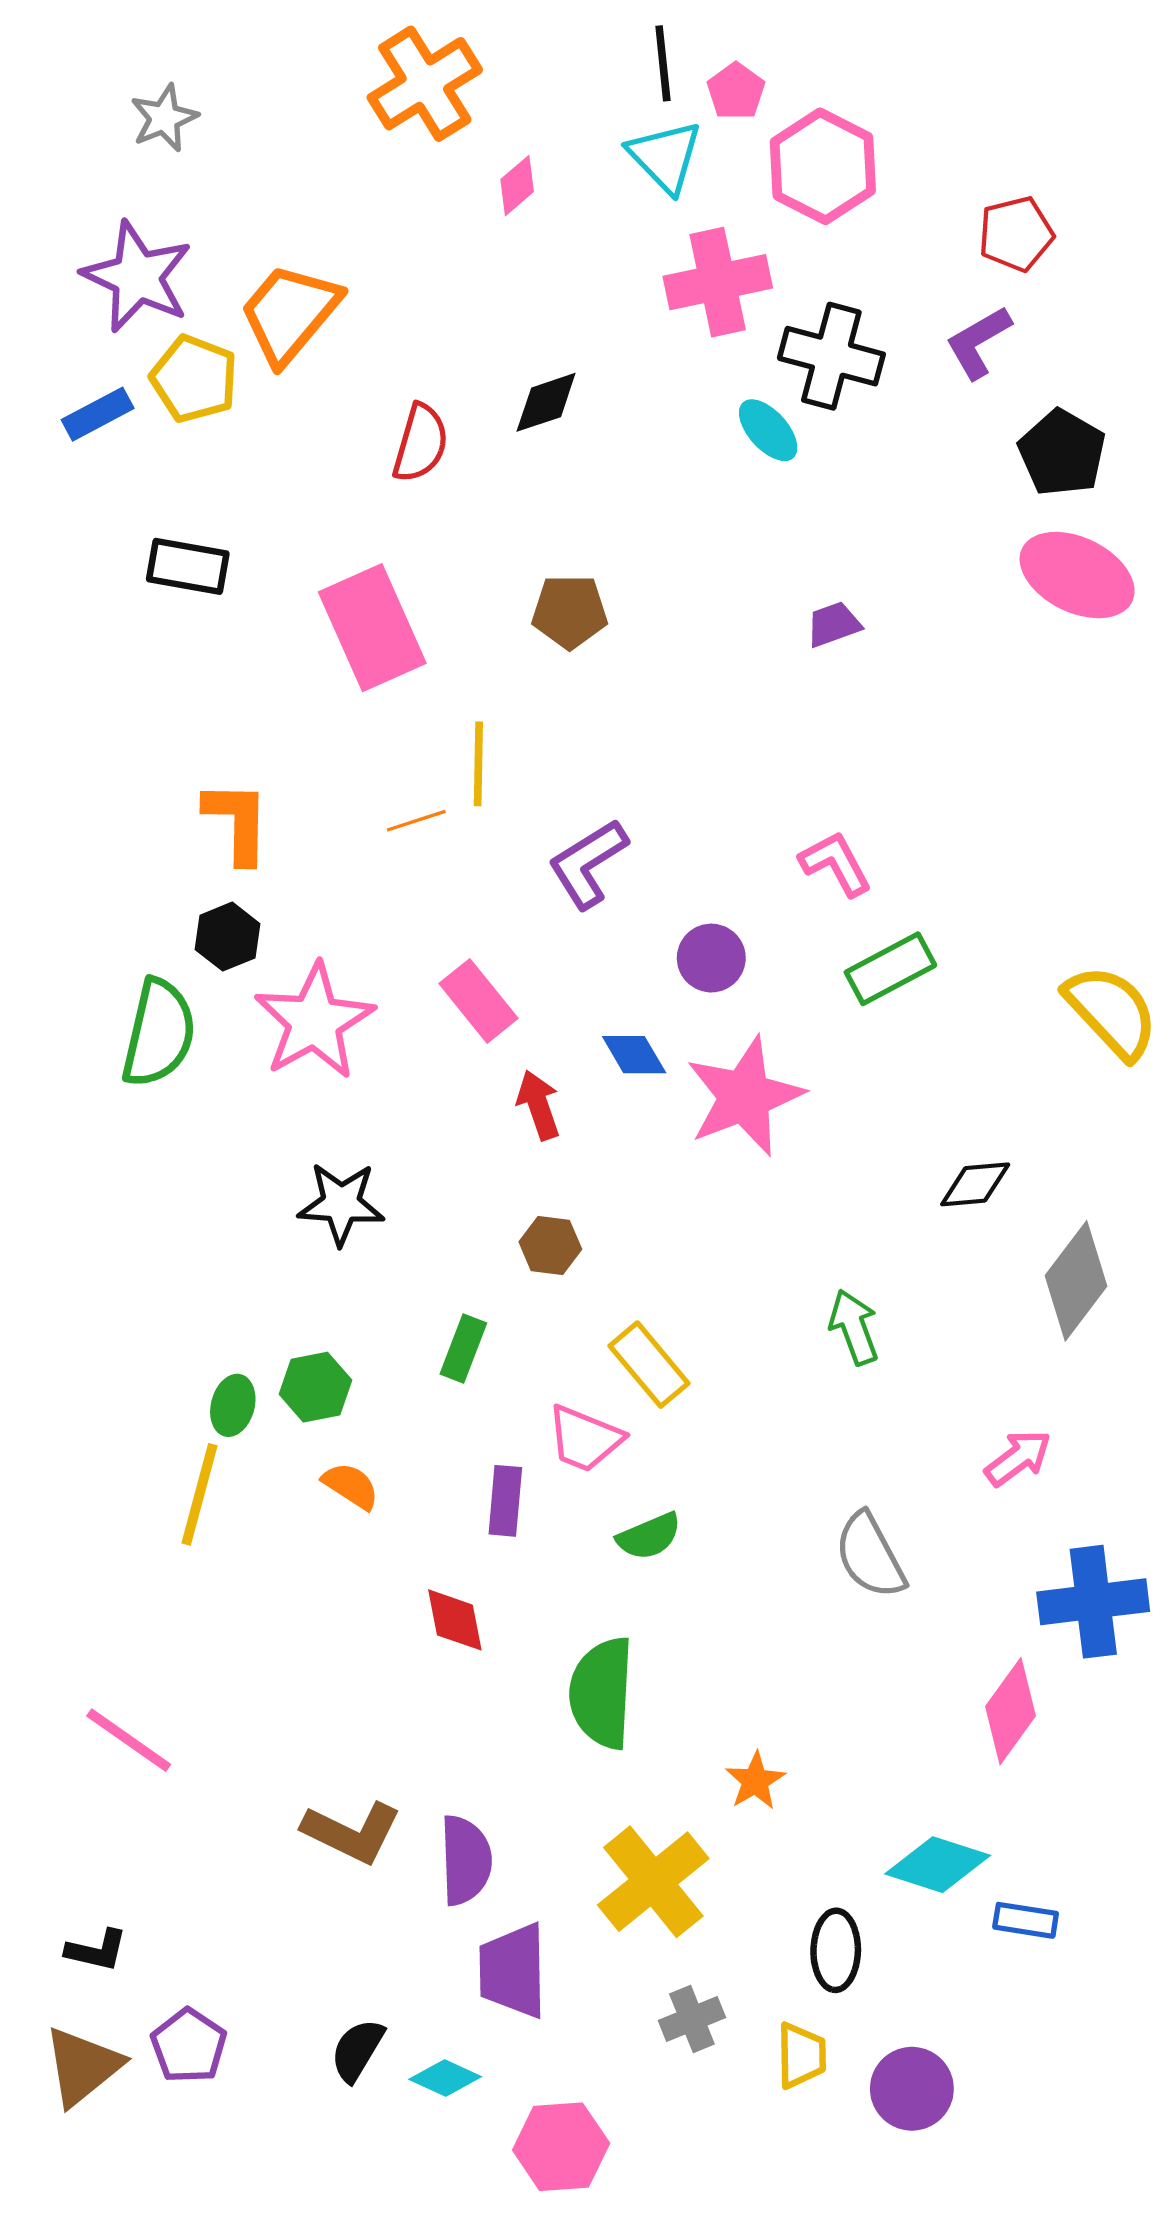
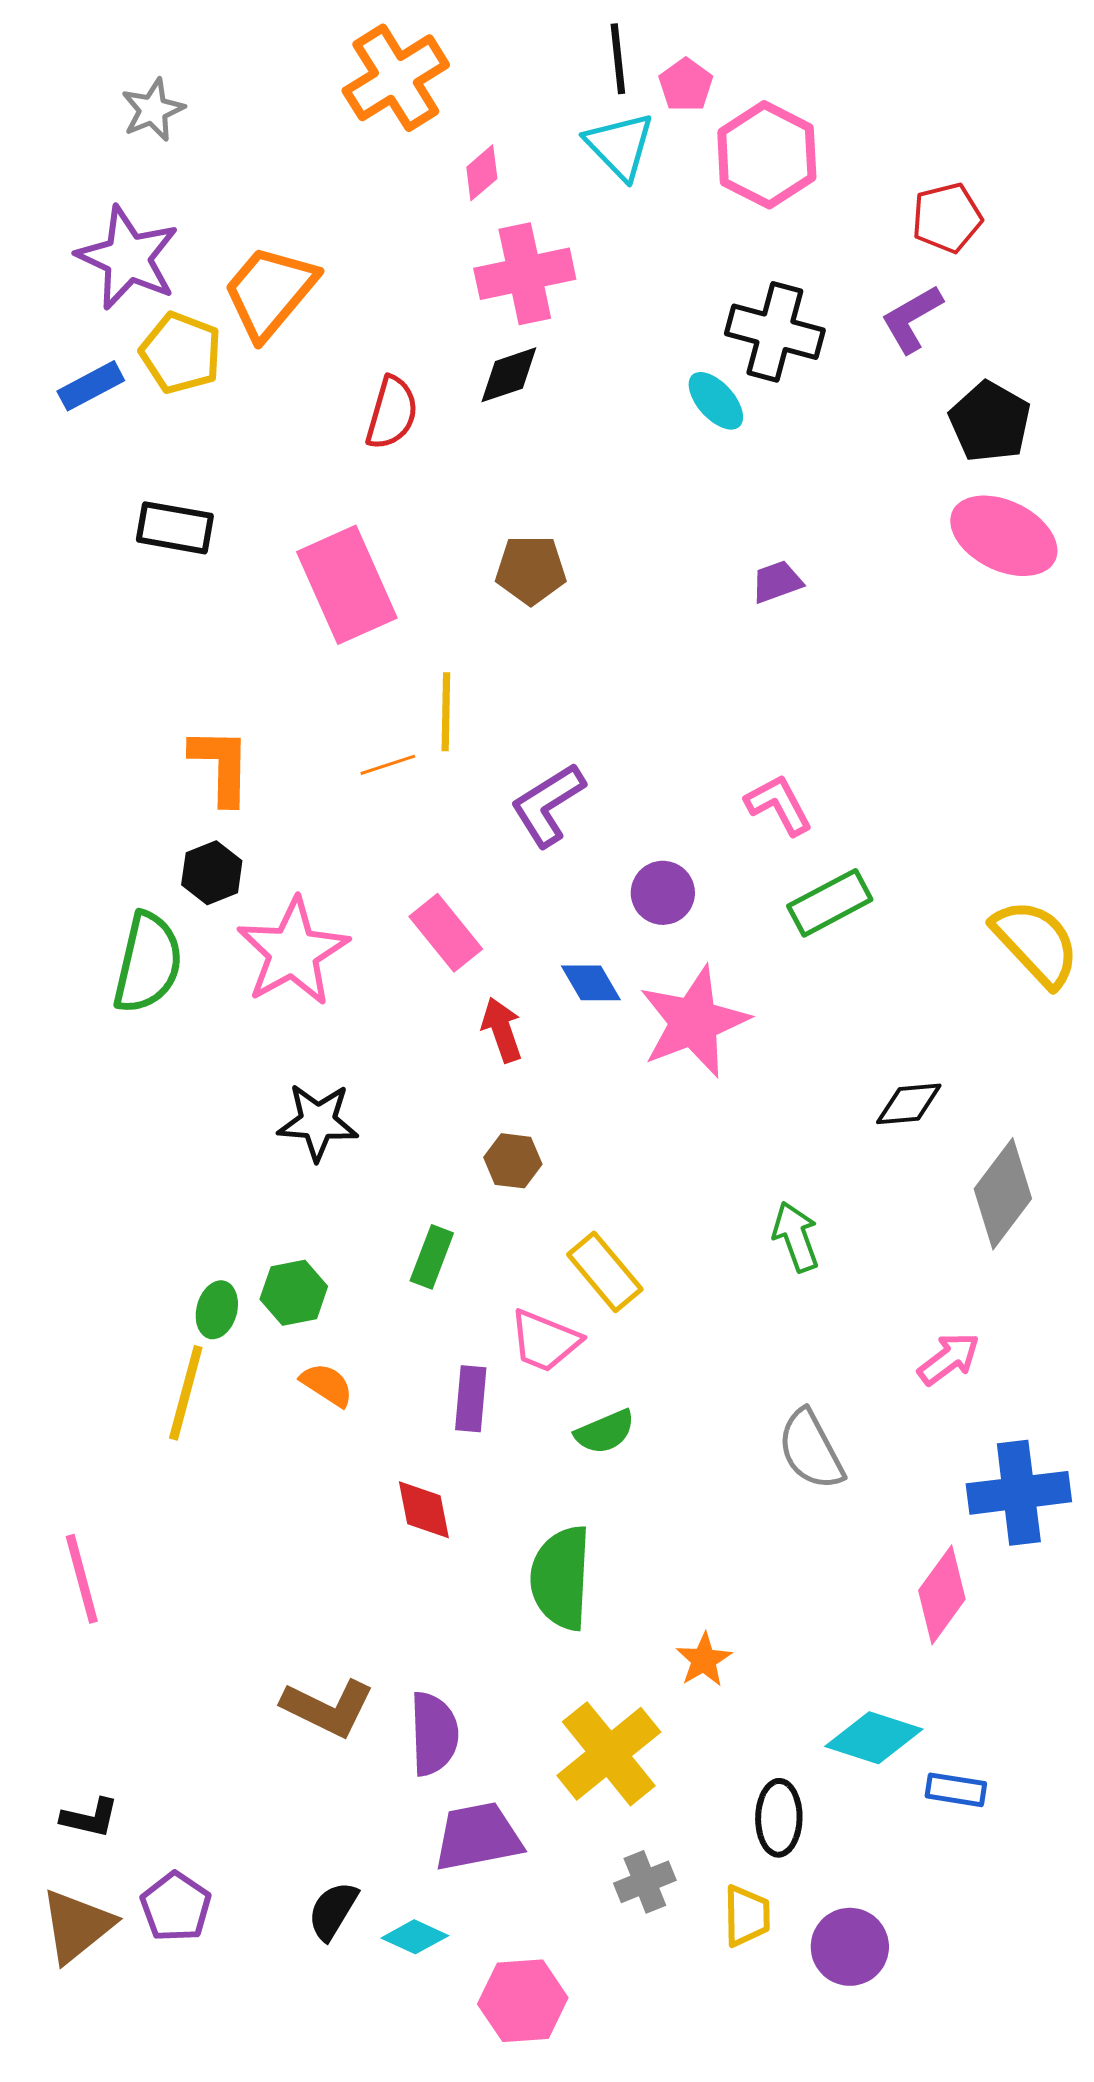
pink cross: (718, 282) -> (525, 274), moved
pink line: (129, 1740) -> (82, 1579), moved, turned 40
purple trapezoid: (513, 1971) -> (478, 1837), turned 80

